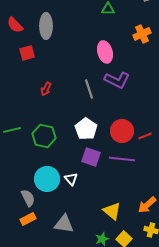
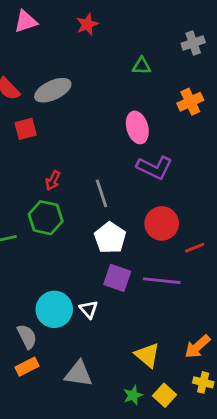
gray ellipse: (46, 26) -> (53, 90), turned 65
gray line: (89, 89) -> (101, 193), moved
red circle: (122, 131) -> (162, 223), moved
green hexagon: (44, 136) -> (46, 218), moved

